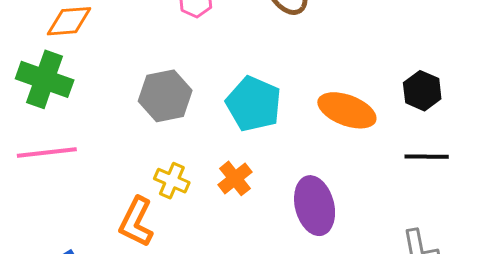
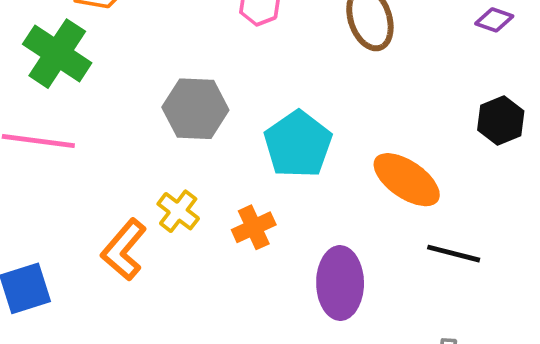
black hexagon: (422, 91) -> (501, 121), moved
black line: (427, 157) -> (454, 254), moved

